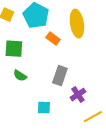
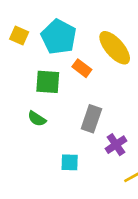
yellow ellipse: (77, 24) -> (115, 48), turned -32
green square: (14, 49) -> (48, 82), moved

